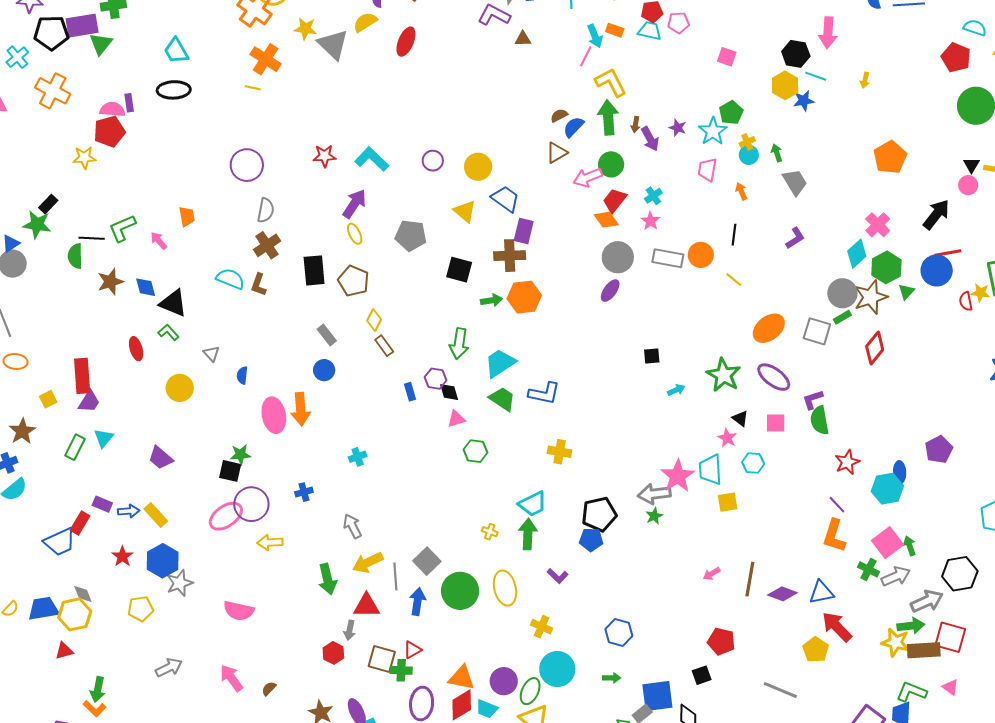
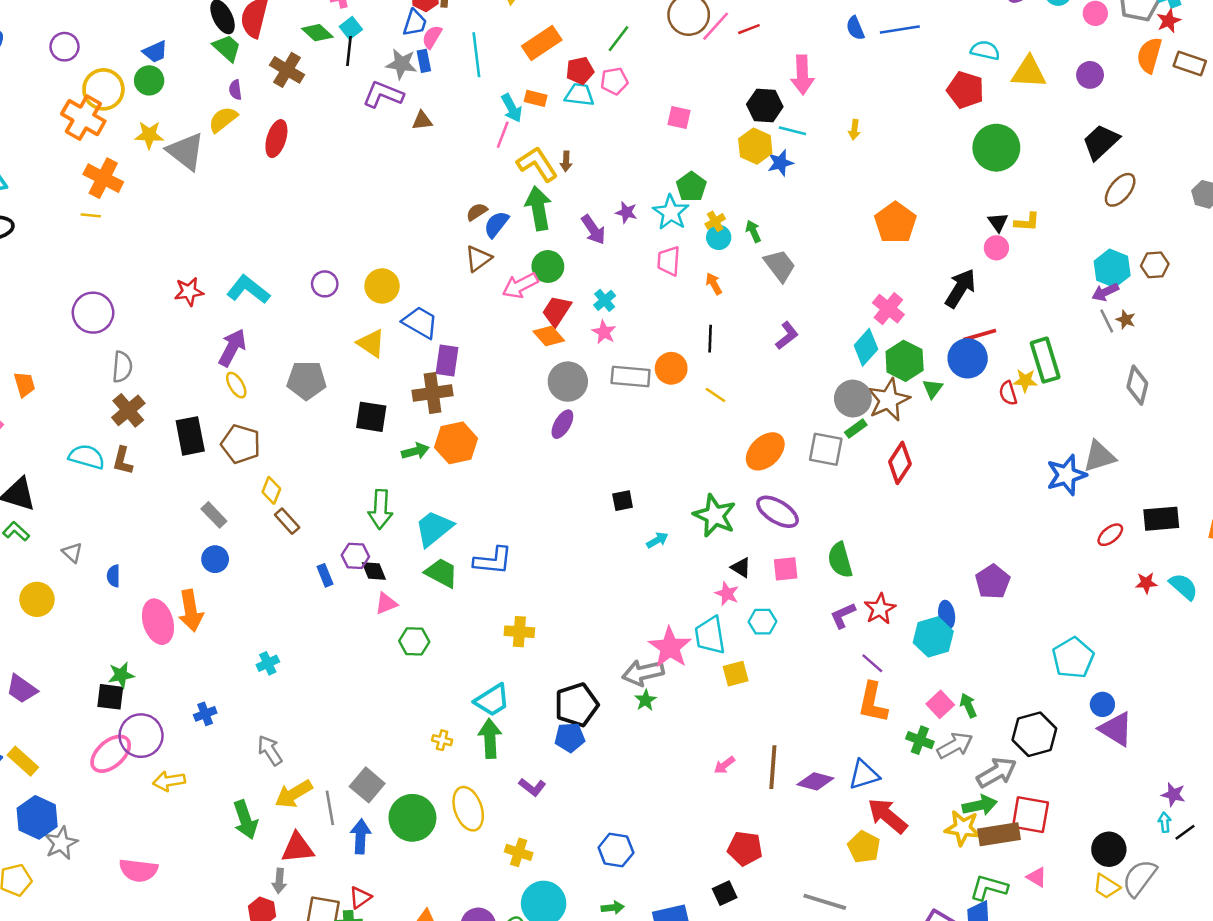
brown arrow: (635, 124) -> (566, 161), moved
purple L-shape: (813, 400) -> (843, 615), moved
pink square: (887, 543) -> (940, 704), size x0.7

